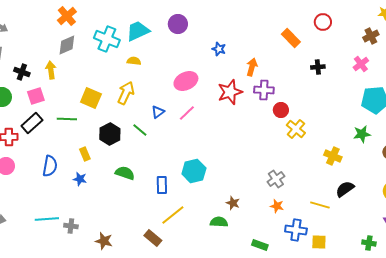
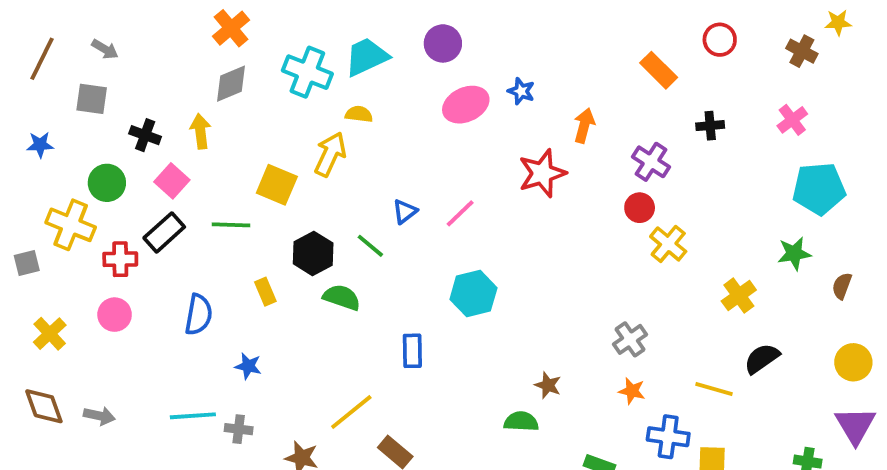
brown cross: (371, 36) -> (802, 51), moved, turned -35
pink ellipse: (186, 81) -> (466, 105), moved
purple cross: (264, 90) -> (651, 162), moved, turned 30
yellow arrow: (126, 93) -> (330, 154), moved
pink square: (36, 96) -> (172, 181), turned -30
yellow cross: (333, 156) -> (739, 295), turned 30
cyan hexagon: (194, 171) -> (473, 294), moved
green semicircle: (125, 173) -> (342, 297), moved
blue star: (80, 179) -> (248, 366), moved
yellow line: (173, 215) -> (351, 412), moved

